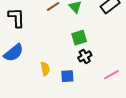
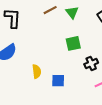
black cross: (85, 56) -> (91, 63), moved

